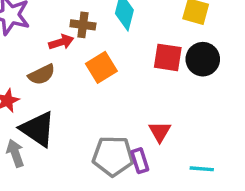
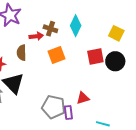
red square: (168, 57) -> (95, 56), turned -30
brown semicircle: (42, 75) -> (22, 53), turned 105
red triangle: (160, 132) -> (83, 98), turned 32

